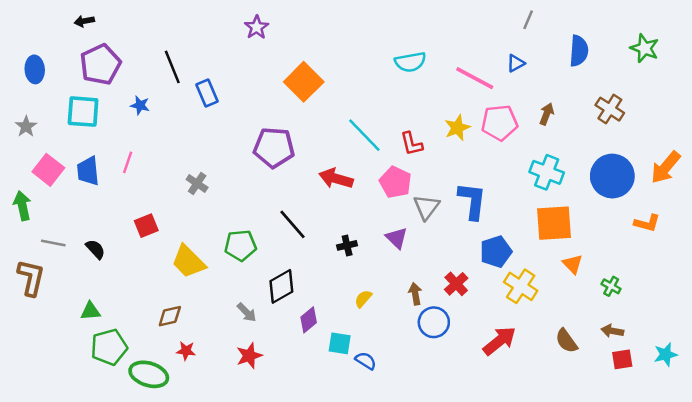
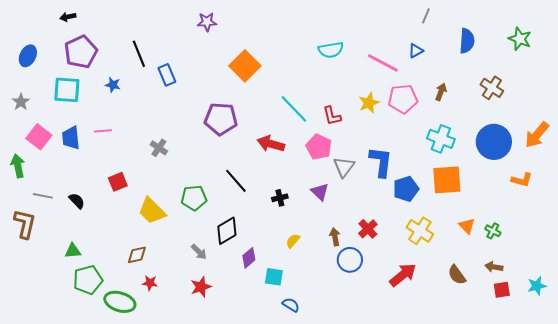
purple star: (257, 27) -> (207, 22), turned 30
blue ellipse: (35, 69) -> (28, 56), turned 30
pink line: (128, 162) -> (103, 131), turned 66
blue pentagon: (496, 252) -> (406, 189), moved
orange triangle: (573, 264) -> (467, 226), moved
blue semicircle: (366, 361) -> (291, 305), moved

